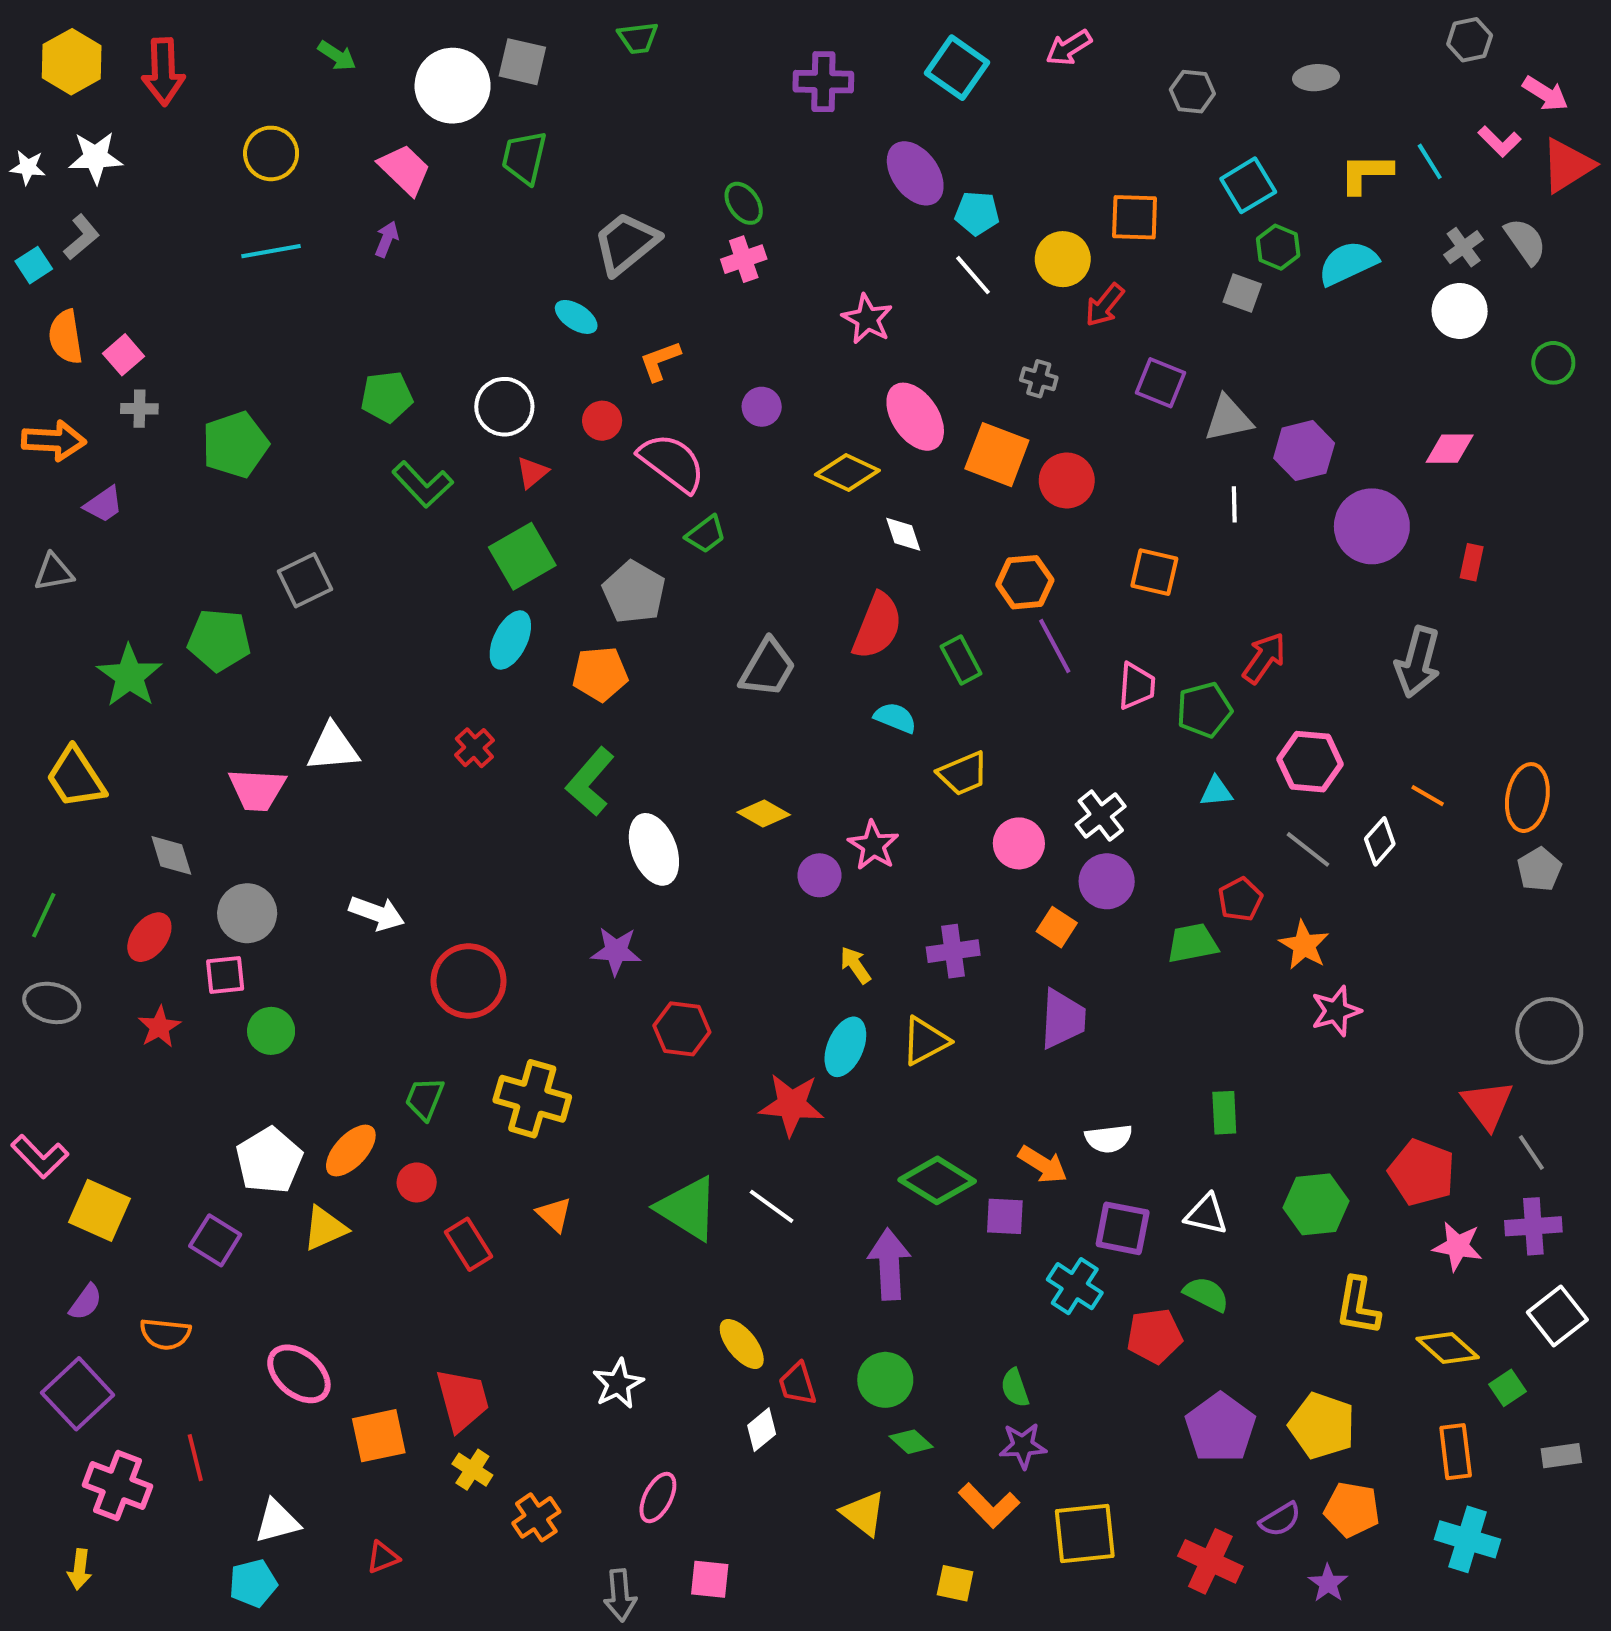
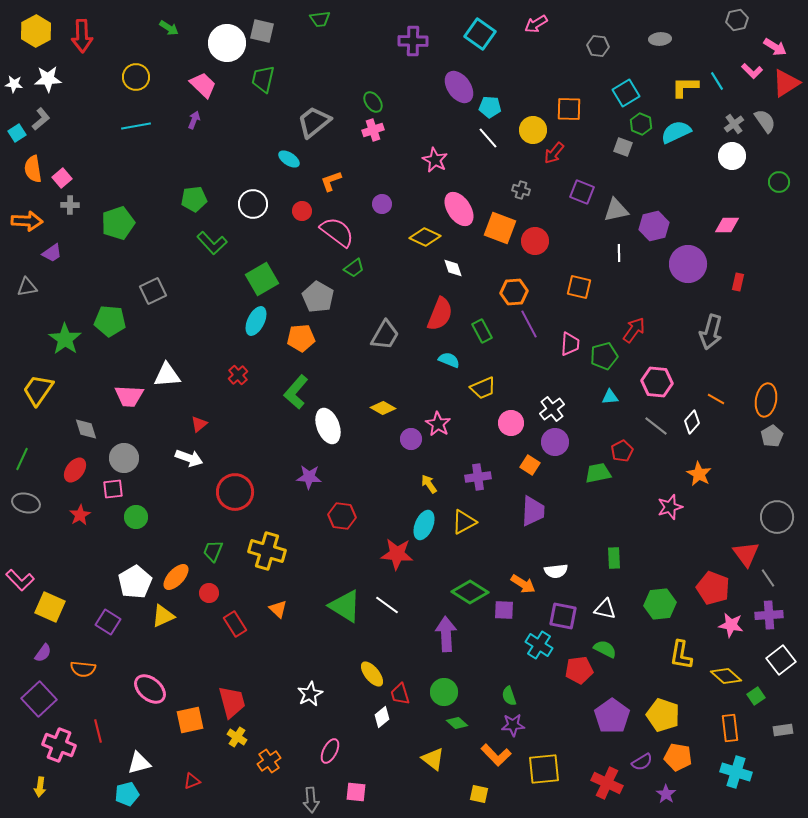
red triangle: (532, 472) -> (199, 424), moved
yellow trapezoid: (76, 778) -> (38, 390), turned 68
orange star: (1304, 945) -> (699, 474), moved

